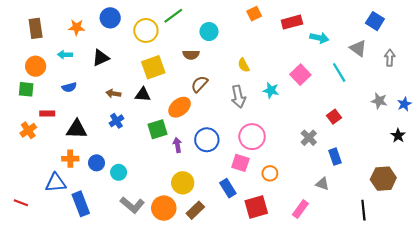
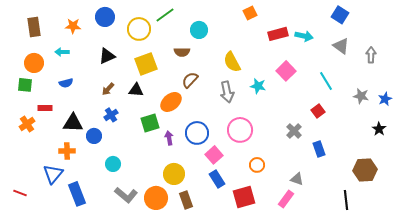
orange square: (254, 14) -> (250, 13), moved
blue square: (375, 21) -> (340, 15), moved
red rectangle: (292, 22) -> (278, 34), moved
black triangle: (101, 58) -> (107, 56), moved
yellow semicircle: (244, 65) -> (232, 62), size x1.5
cyan line: (339, 73) -> (326, 81), moved
brown arrow: (113, 94) -> (108, 89), turned -56
blue circle: (97, 163) -> (94, 136), moved
pink square: (240, 163) -> (214, 155), moved, turned 30
blue triangle: (56, 183) -> (53, 174), turned -45
gray triangle: (322, 184) -> (297, 179), moved
brown rectangle: (195, 210) -> (186, 200), turned -66

